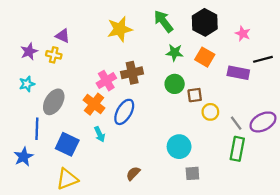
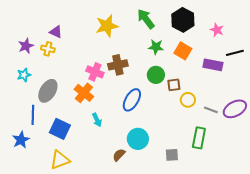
pink cross: (106, 81) -> (95, 72), turned -36
blue ellipse: (124, 112) -> (132, 100), moved
gray line: (236, 123) -> (211, 110), turned -32
cyan arrow: (100, 134) -> (97, 120), moved
cyan circle: (179, 147) -> (138, 139), moved
green rectangle: (237, 149) -> (199, 138), moved

